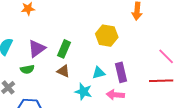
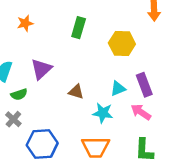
green rectangle: (64, 49) -> (79, 28), moved
green semicircle: (27, 69) -> (19, 94), moved
pink arrow: (115, 95) -> (141, 112), turned 36

